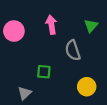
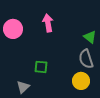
green triangle: (91, 26) -> (90, 37), moved, turned -32
gray semicircle: (73, 50) -> (86, 59), moved

